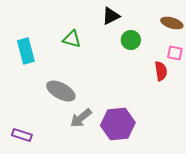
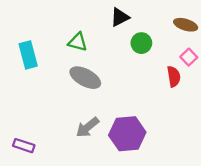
pink square: (175, 53) -> (189, 57), turned 35
gray ellipse: (61, 91) -> (85, 78), moved

